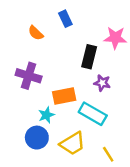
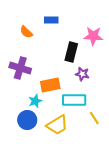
blue rectangle: (65, 19) -> (51, 20), turned -64
cyan rectangle: (93, 114) -> (74, 100), turned -30
yellow line: (108, 154) -> (94, 118), moved

